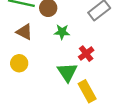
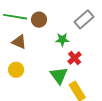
green star: (62, 32) -> (62, 40), moved

